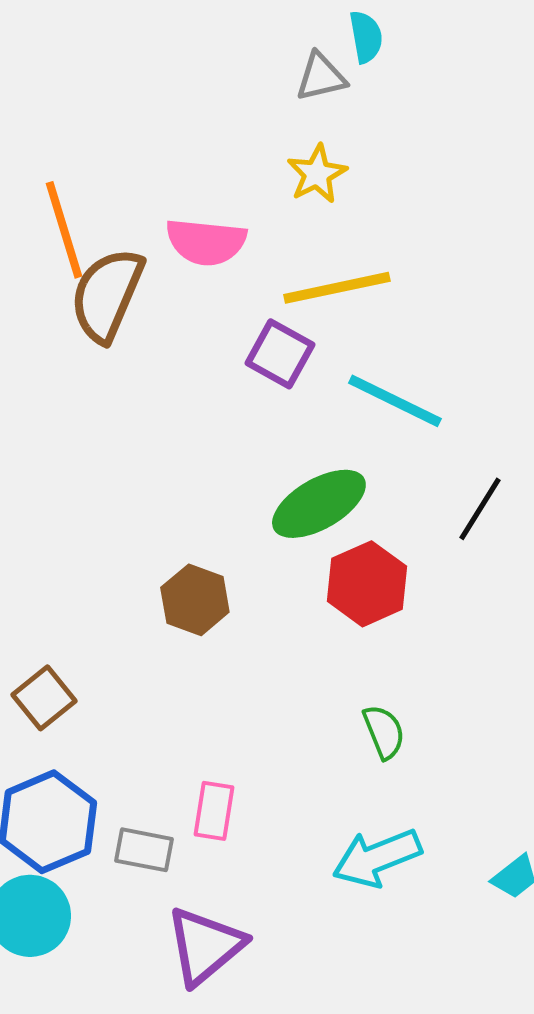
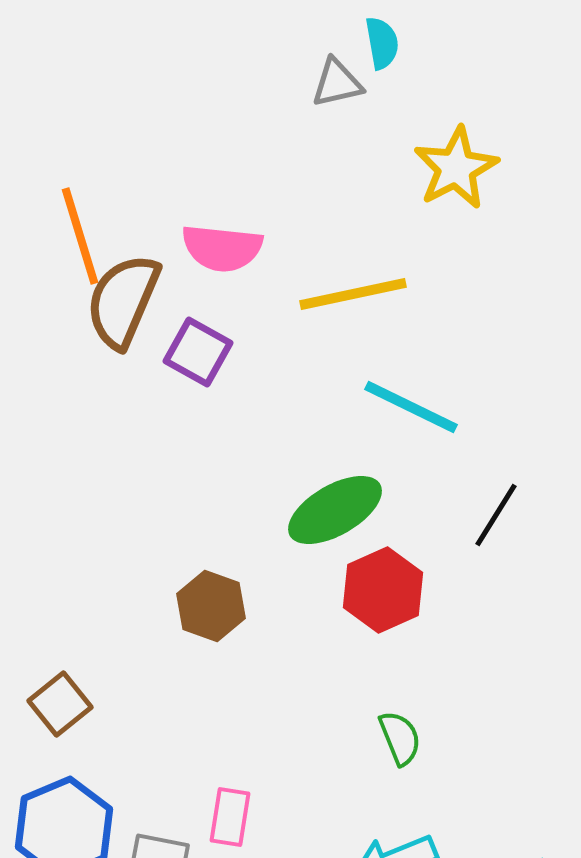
yellow star: (317, 174) -> (456, 168), moved, size x1.4
purple square: (280, 354) -> (198, 352), moved

